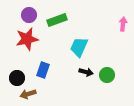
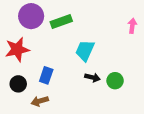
purple circle: (29, 15) -> (31, 16), size x1.5
red star: (27, 39) -> (17, 49), moved
brown arrow: (28, 94) -> (40, 101), moved

